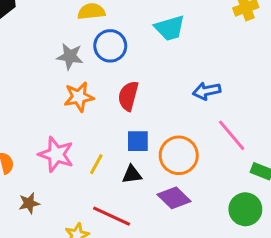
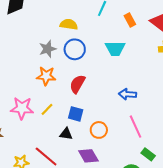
gray star: (70, 56) -> (48, 49), turned 30
pink star: (56, 154) -> (22, 108), turned -30
orange circle: (179, 155) -> (99, 130), size x0.7
yellow line: (96, 164) -> (47, 109), moved

